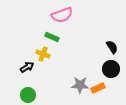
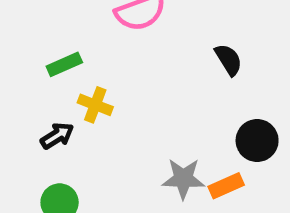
green rectangle: (52, 37) -> (64, 64), moved, turned -48
black semicircle: (112, 47) -> (229, 60), moved

